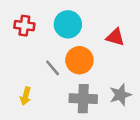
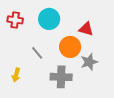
orange circle: (79, 60) -> (70, 47), moved
gray star: (120, 95) -> (89, 62), moved

